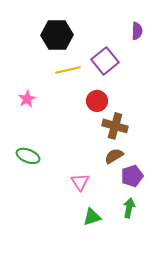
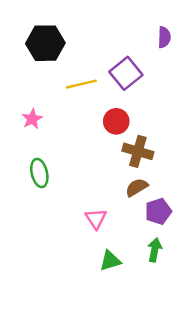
black hexagon: (57, 35) -> (45, 43), moved
green ellipse: (28, 156) -> (39, 173), moved, turned 55

